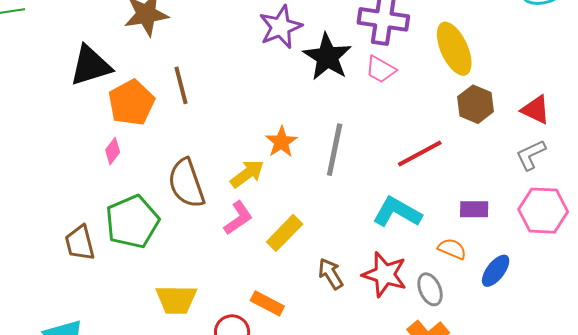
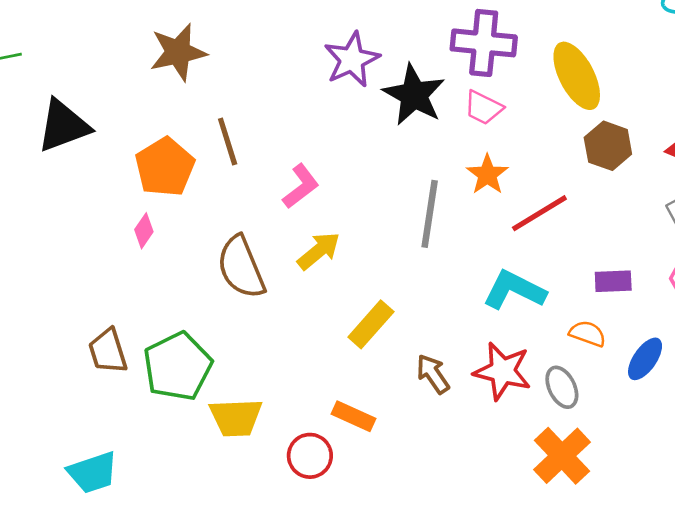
black triangle: (90, 66) -> (63, 126), moved
orange star: (281, 142) -> (487, 175), moved
pink L-shape: (238, 218) -> (301, 186), moved
green pentagon: (132, 222) -> (178, 366), moved

